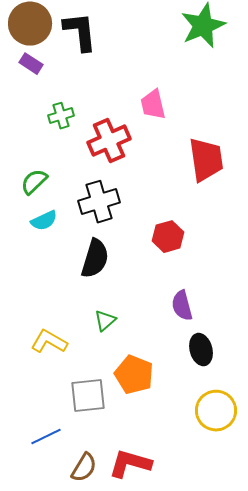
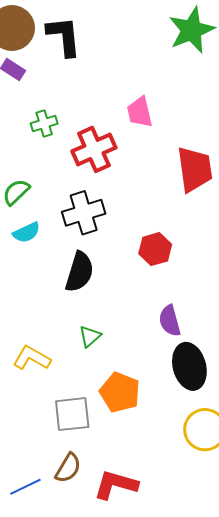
black ellipse: (201, 350) -> (189, 366), size x1.4
blue line: (46, 437) -> (25, 487), moved
brown semicircle: (84, 468) -> (68, 468), moved

